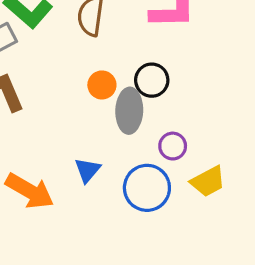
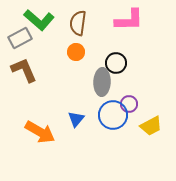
orange circle: (102, 85) -> (76, 52), moved
blue circle: (147, 188) -> (113, 115), moved

